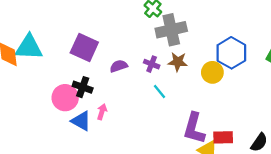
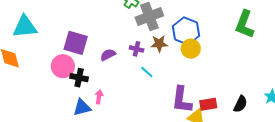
cyan triangle: (29, 47) -> (25, 27), moved
blue hexagon: (231, 53) -> (186, 31), moved
pink circle: (65, 98) -> (63, 66), moved
blue triangle: (81, 121) -> (82, 108), turned -36

